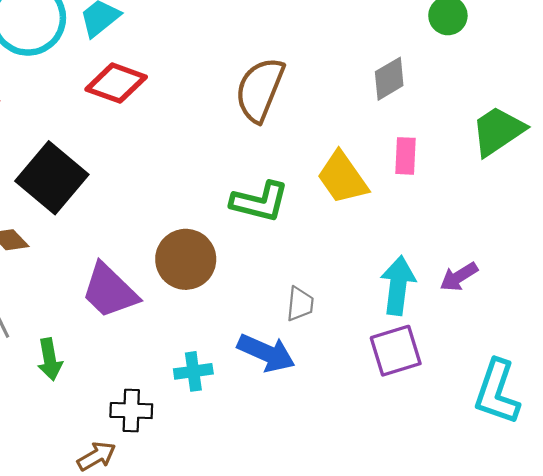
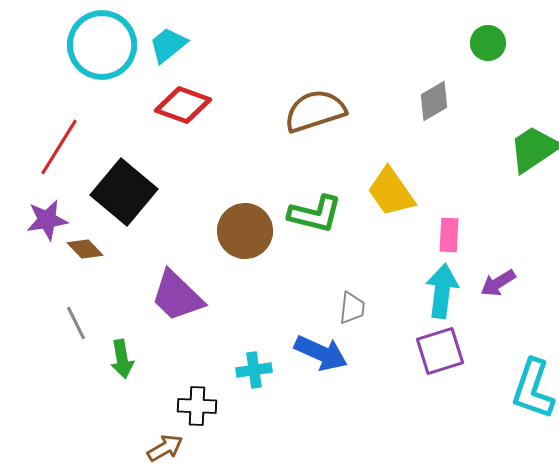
brown semicircle: (260, 90) -> (315, 111), turned 50
pink rectangle: (406, 156) -> (449, 235), moved
brown circle: (186, 259) -> (245, 231), moved

